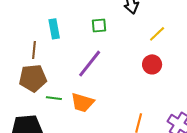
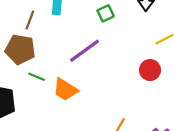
green square: (99, 25) -> (106, 13), turned -35

